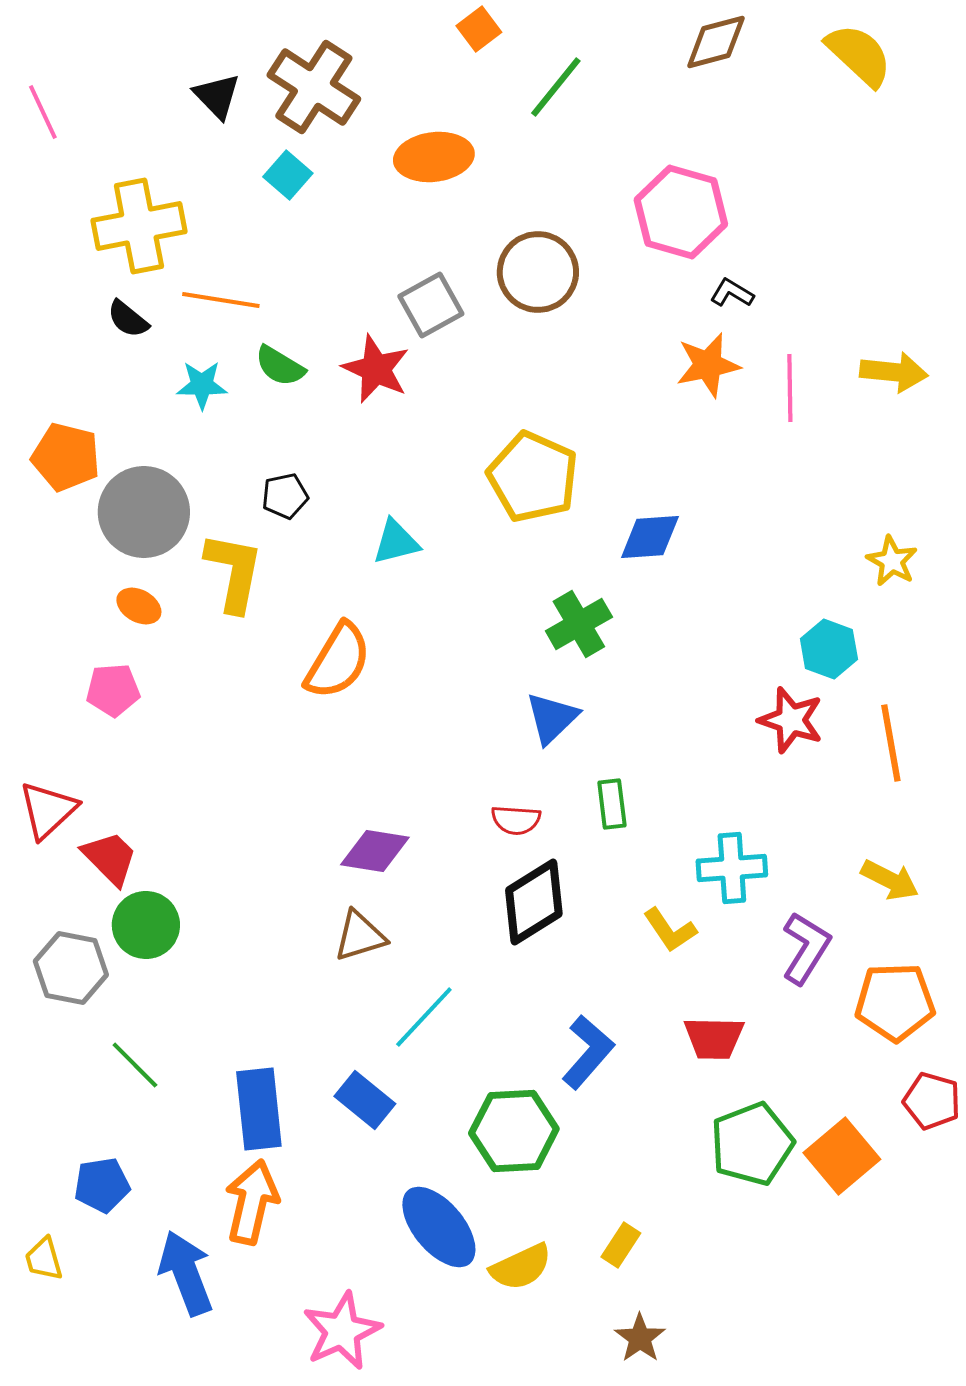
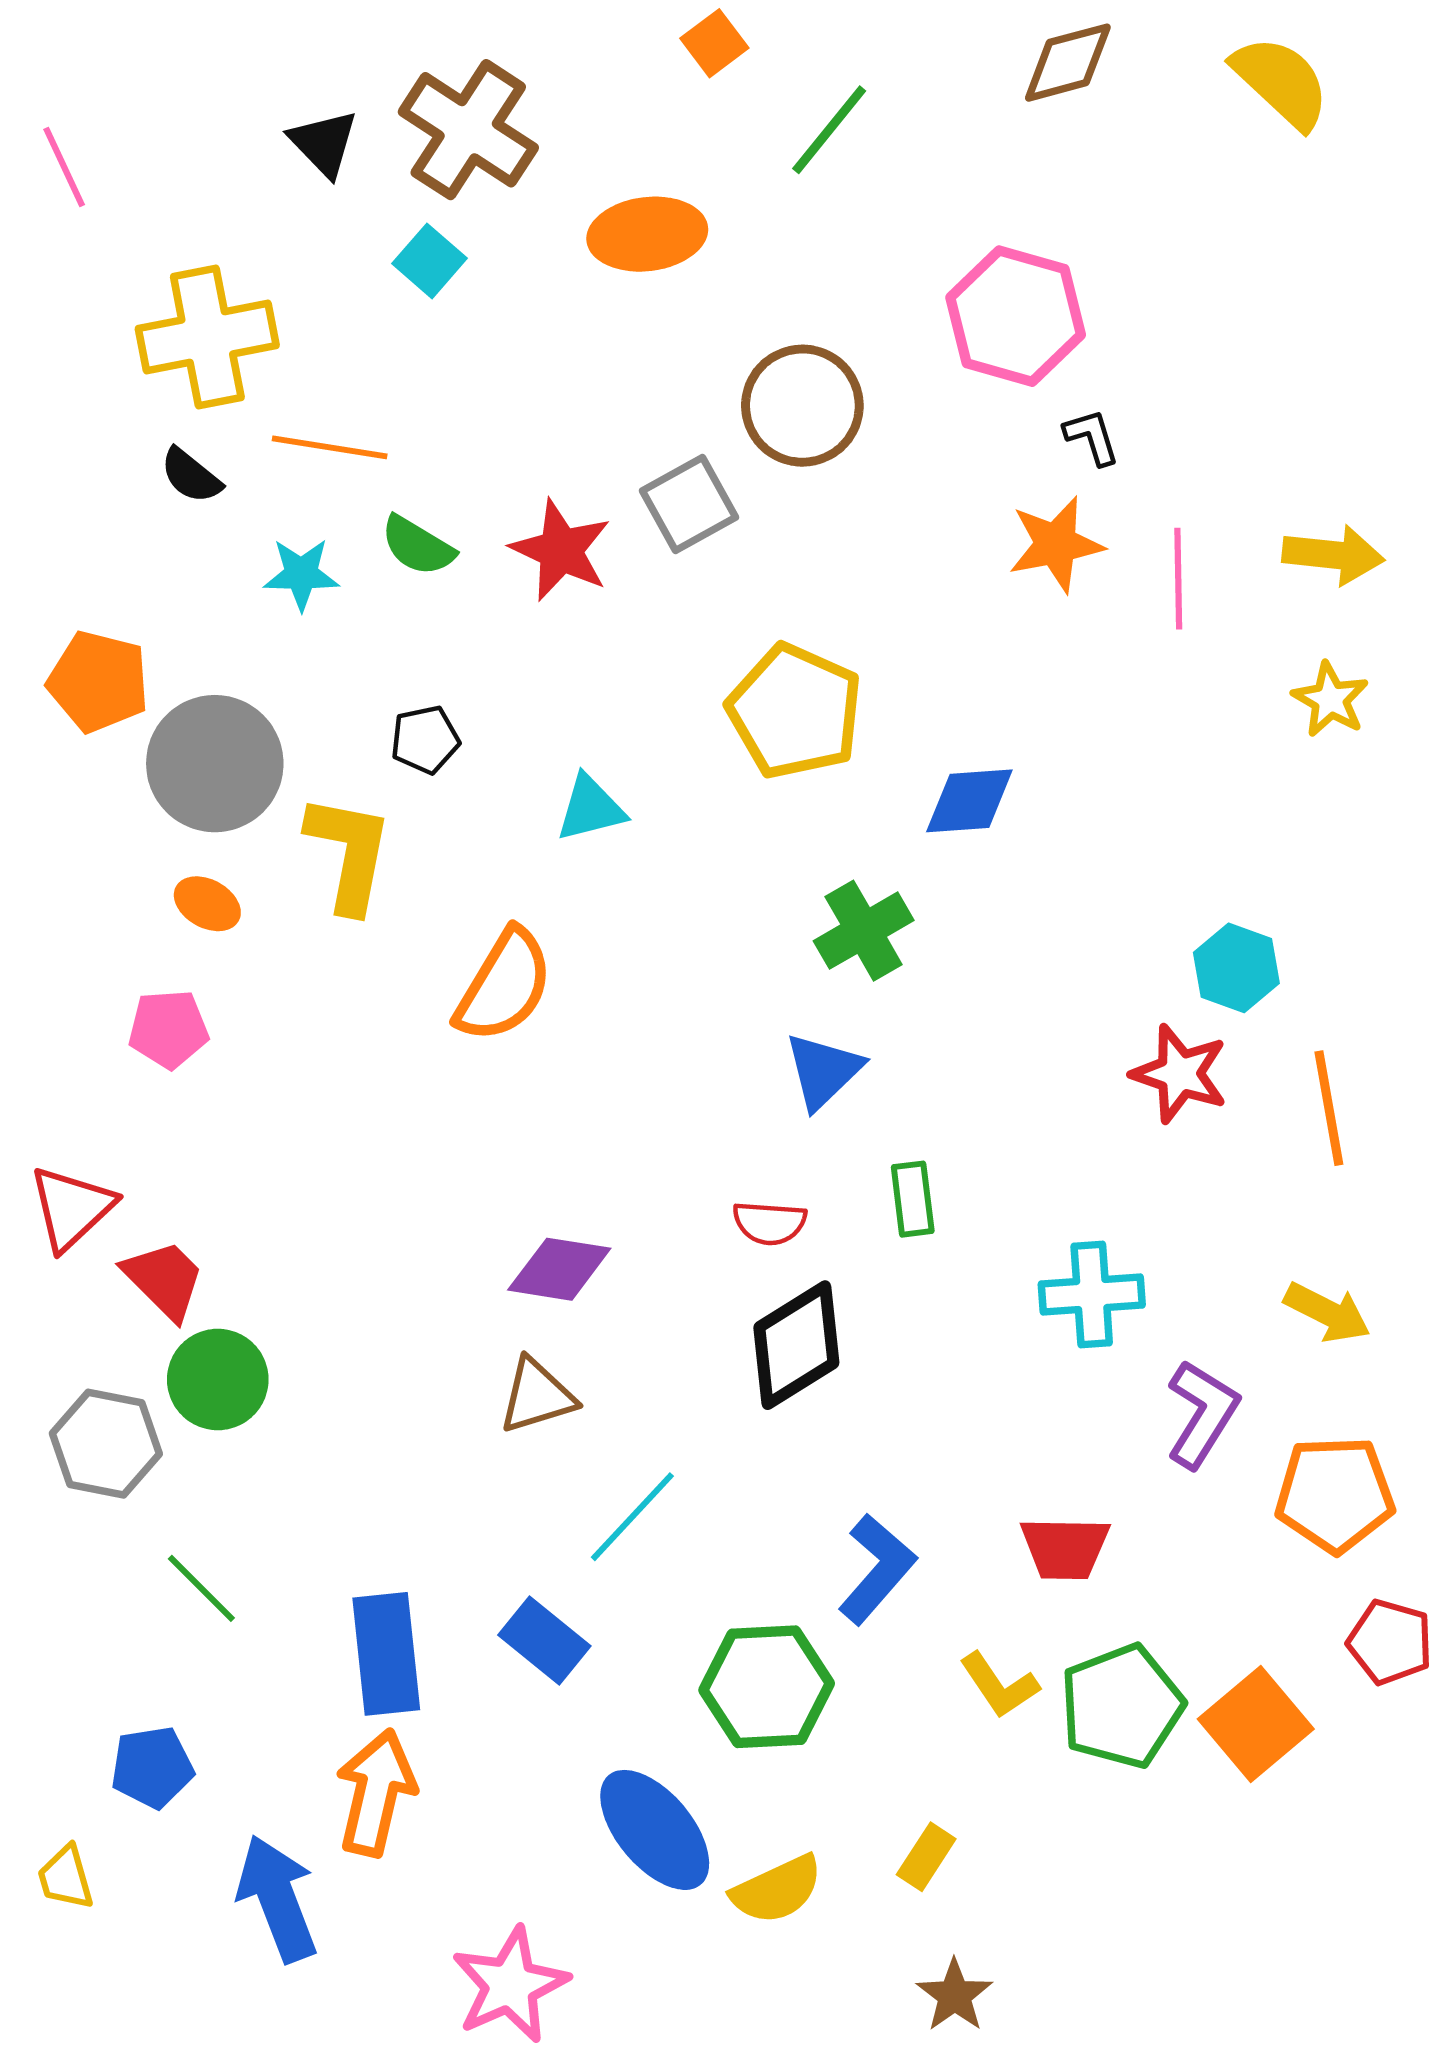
black L-shape: (732, 293) -> (1092, 437), turned 42
gray square: (431, 305) -> (689, 504), moved
yellow star: (892, 561) -> (1330, 699), moved
yellow L-shape: (670, 930) -> (999, 1685), moved

